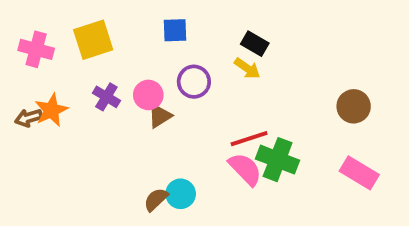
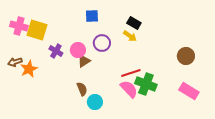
yellow square: (93, 40) -> (37, 30), moved, turned 35
orange star: (51, 110) -> (29, 69), moved
brown semicircle: (156, 200) -> (82, 89), moved, turned 112

